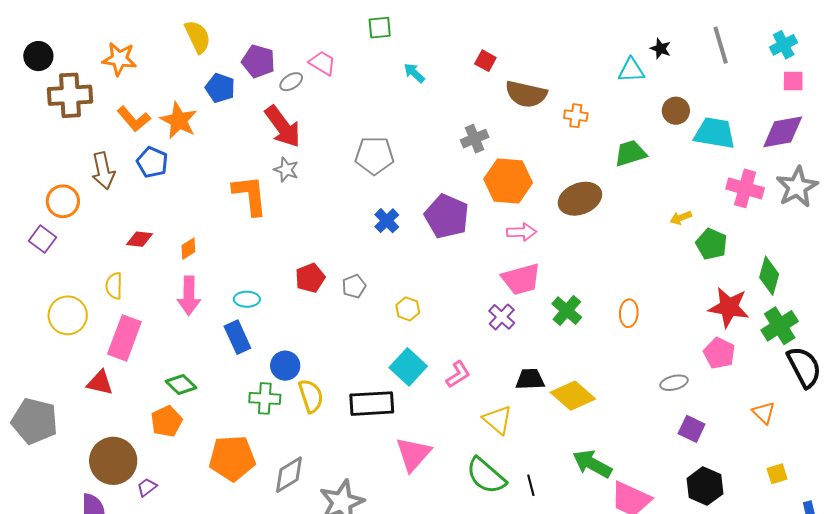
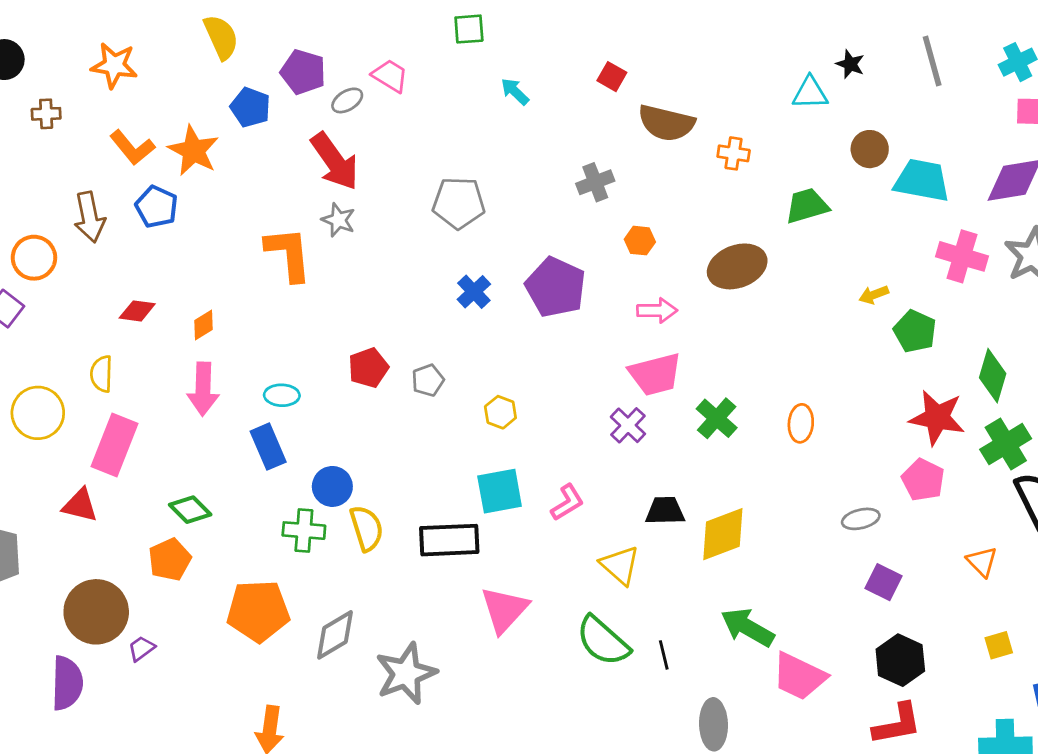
brown cross: (70, 95) -> (46, 114), size x0.5
orange hexagon: (508, 181) -> (640, 241), size x0.5
cyan square: (408, 367) -> (500, 491), turned 36
yellow diamond: (573, 396) -> (723, 534), turned -63

